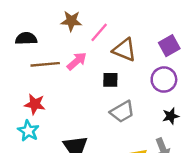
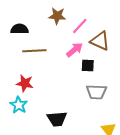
pink arrow: (77, 61) -> (75, 50), moved
gray trapezoid: (122, 112) -> (96, 92), turned 30

